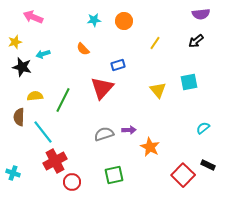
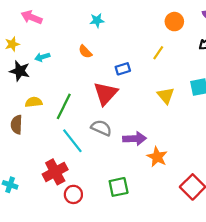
orange circle: (124, 21) -> (174, 22), moved
yellow line: (155, 43) -> (158, 53), moved
purple arrow: (129, 130) -> (135, 139), size x1.5
cyan line: (43, 132) -> (72, 141), moved
gray semicircle: (104, 134) -> (101, 128), moved, turned 42

